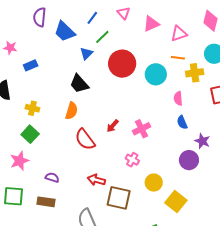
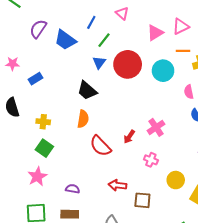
purple semicircle: (40, 17) -> (38, 29), turned 36
pink triangle: (151, 24) -> (155, 33), moved
blue triangle: (86, 53) -> (99, 62), moved
red arrow: (113, 126) -> (129, 137), moved
brown square: (119, 198) -> (142, 200), size x0.7

